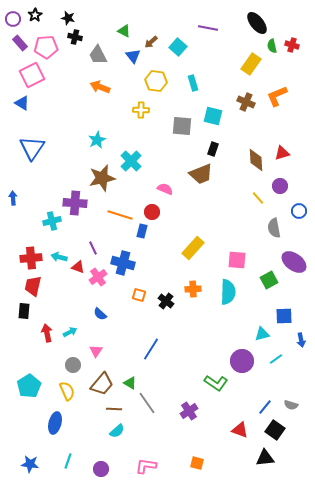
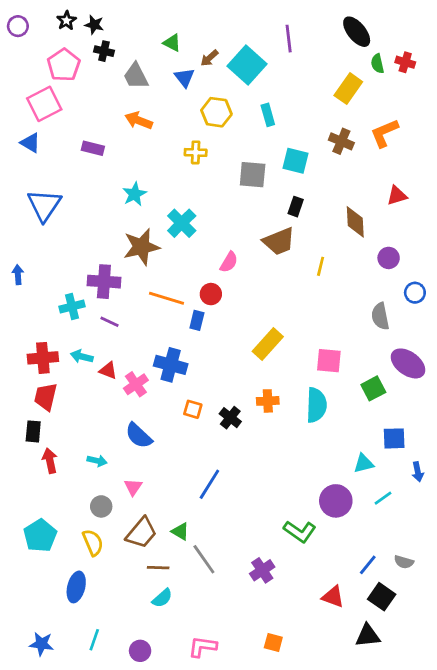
black star: (35, 15) -> (66, 21), moved
purple line: (208, 28) -> (289, 39), turned 72
purple rectangle: (20, 43) -> (93, 148), moved, turned -35
pink pentagon: (46, 47) -> (64, 65), turned -30
cyan square: (178, 47) -> (247, 65), size x1.5
red triangle: (282, 153) -> (397, 195), moved
pink semicircle: (165, 189) -> (229, 262), turned 98
yellow line: (258, 198) -> (321, 266), moved, turned 56
purple line: (93, 248) -> (110, 322), moved, turned -40
blue semicircle: (100, 314) -> (139, 436), size x1.5
cyan arrow: (70, 332) -> (97, 461), turned 40
red arrow: (47, 333) -> (50, 461), moved

